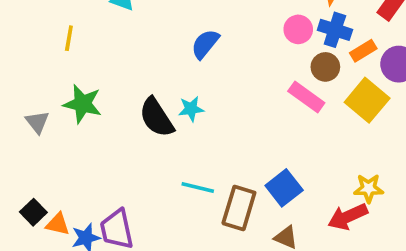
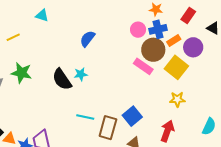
blue cross: (335, 30) -> (158, 29), turned -30
yellow line: (69, 38) -> (13, 37), turned 56
brown circle: (325, 67) -> (153, 50), size x1.5
yellow star: (369, 188) -> (177, 99), moved
red arrow: (348, 217) -> (167, 131), turned 135

